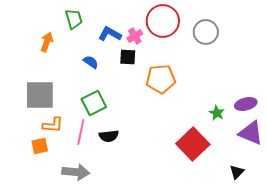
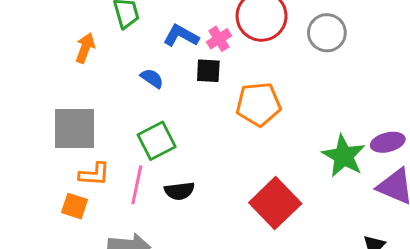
green star: (217, 113) -> (344, 156), size x1.8
red square: (193, 144) -> (275, 203), moved
orange square: (40, 146) -> (75, 206), turned 30

